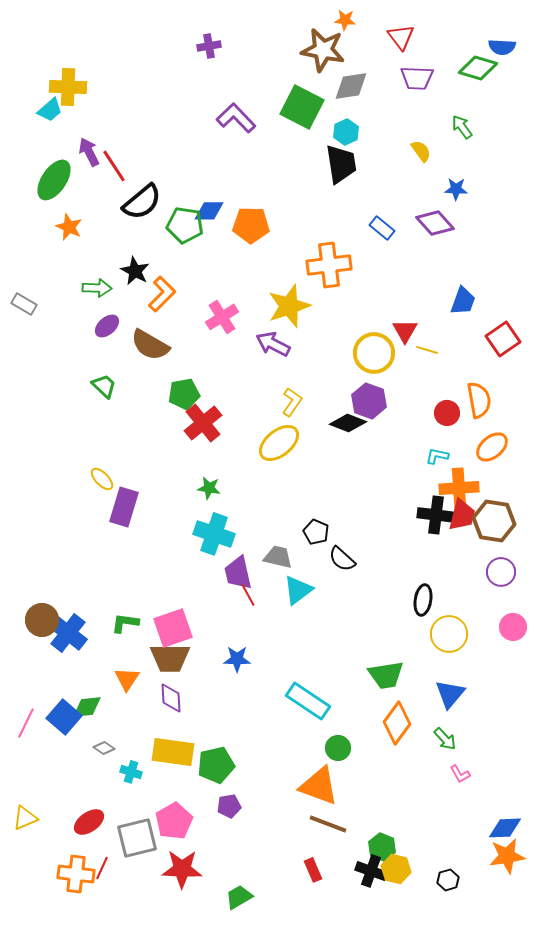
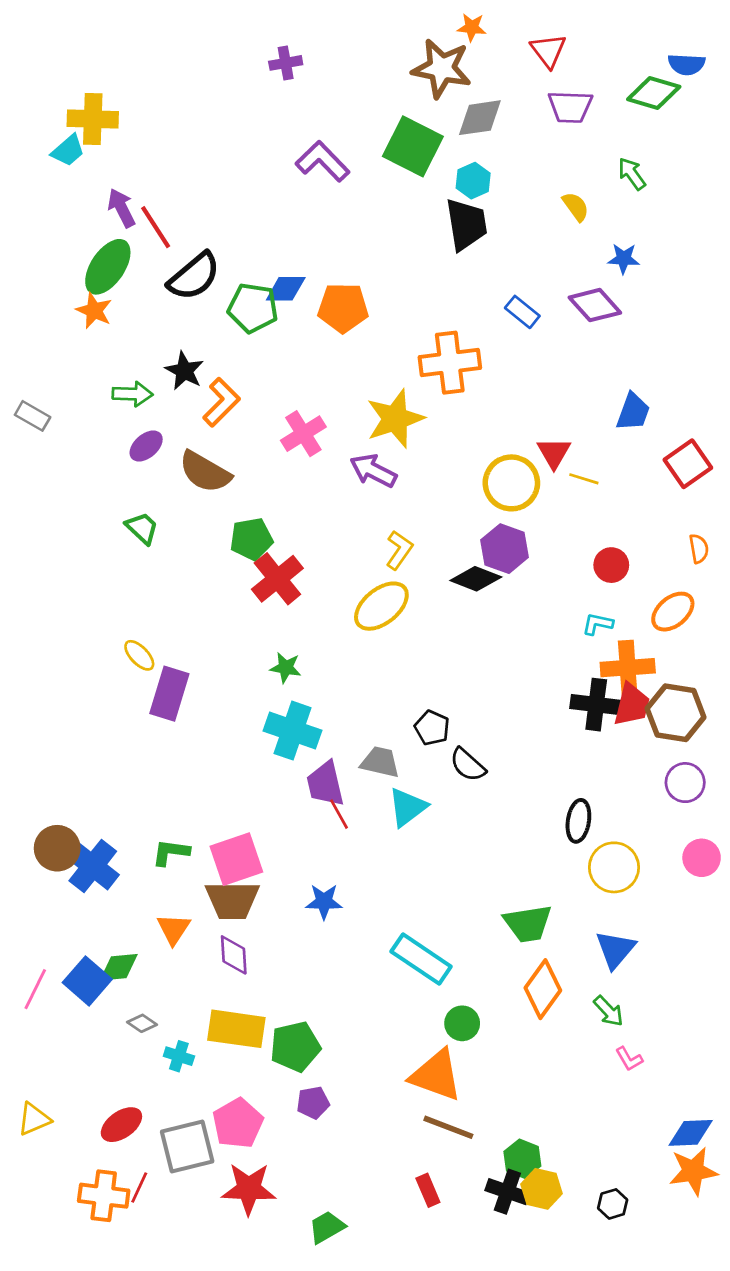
green ellipse: (54, 180) -> (108, 267), moved
orange semicircle: (479, 400) -> (699, 549), moved, size x0.6

